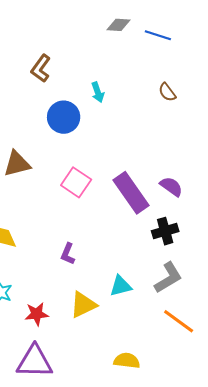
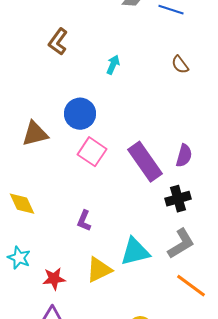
cyan arrow: (98, 92) -> (113, 65), turned -138
blue circle: (64, 117) -> (80, 114), moved
purple semicircle: (171, 187) -> (184, 156), turned 70
cyan triangle: (121, 286) -> (135, 252), size x1.4

